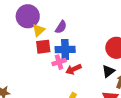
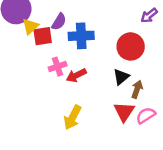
red square: (43, 47) -> (43, 36), moved
blue cross: (65, 49) -> (81, 36), moved

